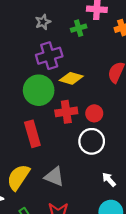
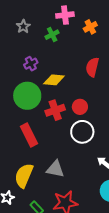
gray star: (43, 22) -> (23, 26), moved
purple cross: (49, 56) -> (31, 64), size x0.6

